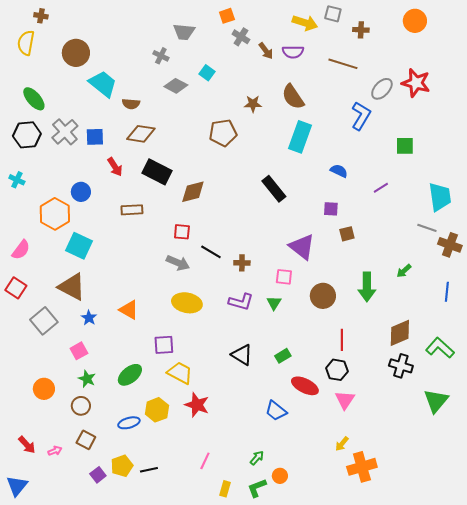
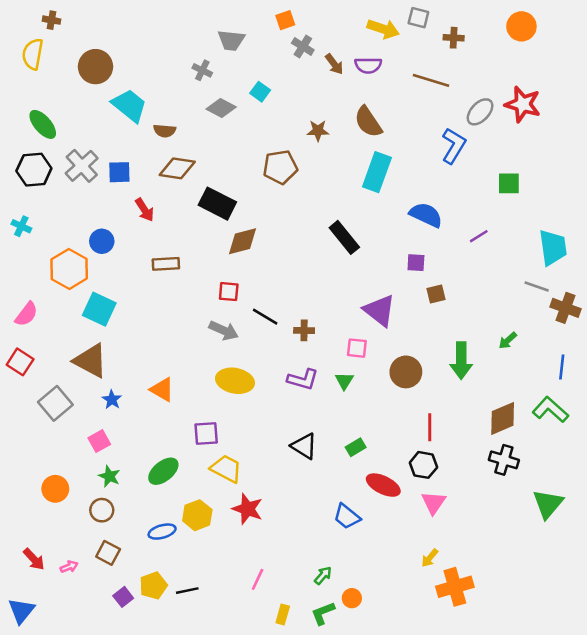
blue semicircle: (339, 171) -> (426, 215), size x1.5
black rectangle: (157, 172) -> (217, 204), moved
green L-shape: (440, 348) -> (550, 410), moved

